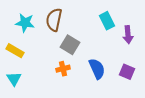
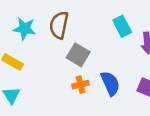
orange cross: (63, 69) -> (80, 85), moved

